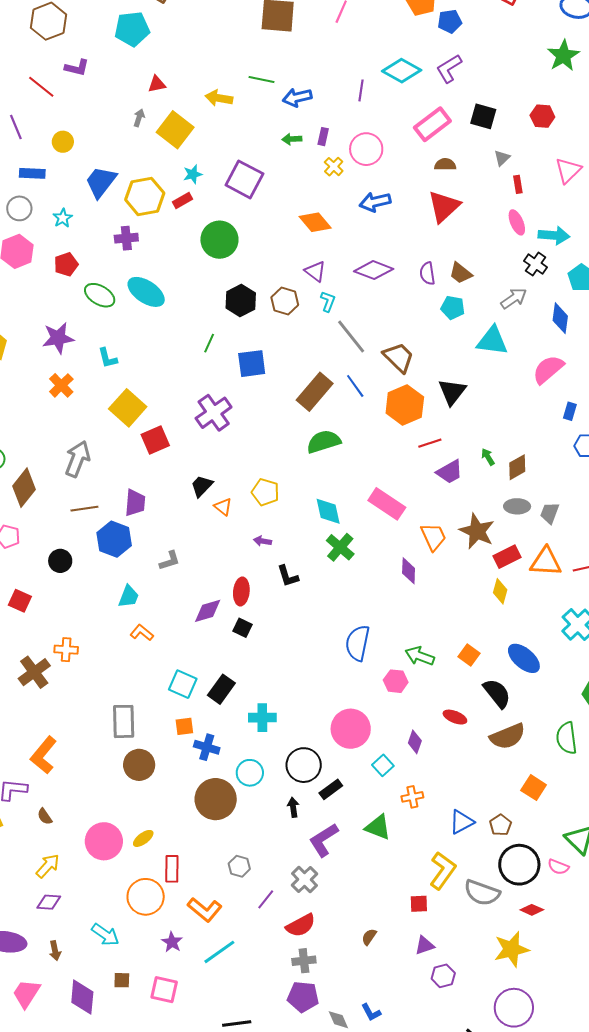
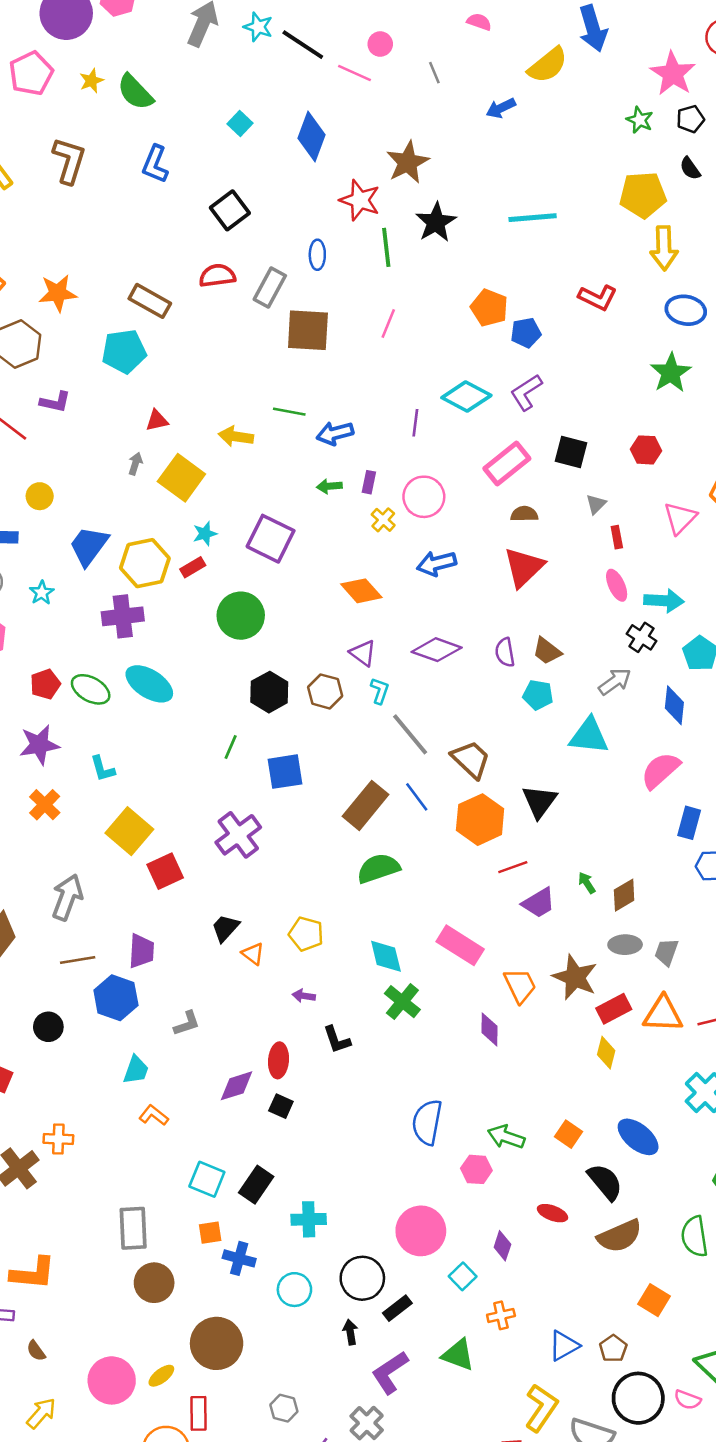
purple cross: (126, 238) -> (123, 616), size x1.4
red pentagon: (66, 264) -> (45, 684), moved
blue rectangle: (570, 411) -> (689, 823), size x1.4
orange L-shape: (44, 755) -> (33, 1273), turned -123
brown circle: (216, 799) -> (217, 1343), moved

